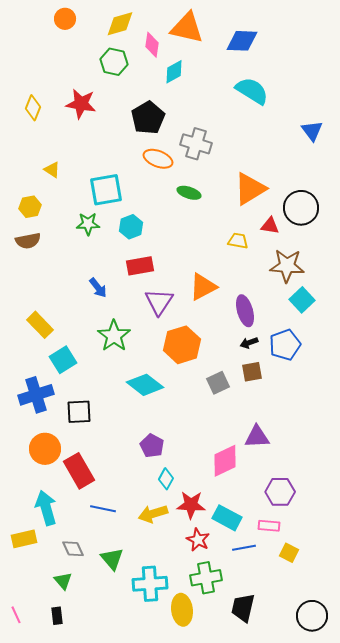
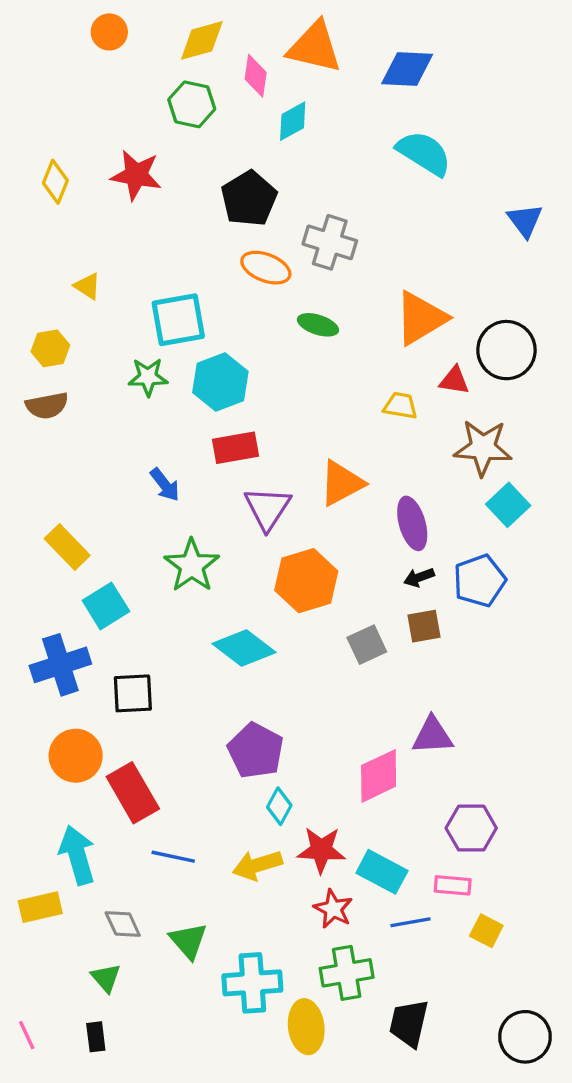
cyan hexagon: (131, 227) -> (220, 382), size x1.4
purple pentagon: (152, 446) -> (256, 751), size x1.4

